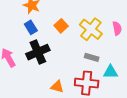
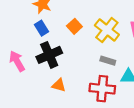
orange triangle: (57, 87) -> (59, 85), moved

